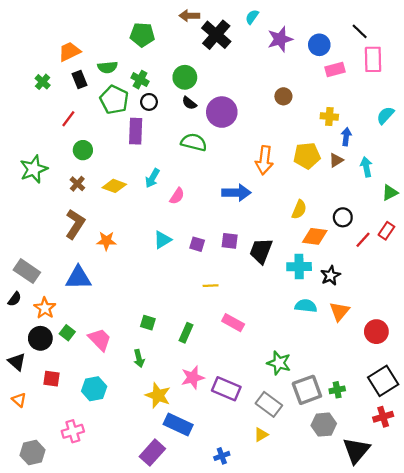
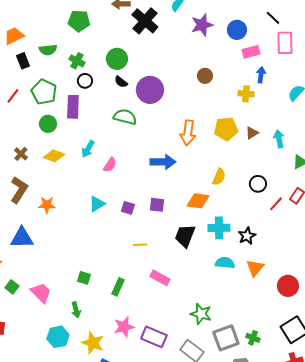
green pentagon: (114, 100) -> (44, 92), moved
blue arrow: (346, 137) -> (261, 75), moved
green circle: (83, 150) -> (48, 124), moved
orange diamond: (315, 236) -> (198, 201), moved
black trapezoid: (261, 251) -> (185, 236), moved
cyan hexagon: (94, 389) -> (58, 337), moved
green cross: (337, 390) -> (253, 338), turned 32

